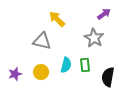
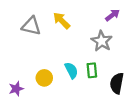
gray triangle: (42, 41) -> (31, 26), moved
cyan semicircle: (66, 65) -> (71, 70), turned -42
purple star: (15, 74) -> (16, 89), moved

